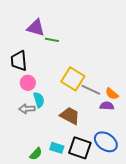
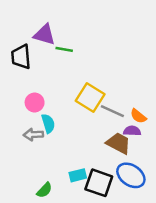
black trapezoid: (19, 61) -> (21, 57), moved
brown trapezoid: (70, 116) -> (119, 143), moved
cyan rectangle: (57, 148) -> (78, 175), moved, turned -32

